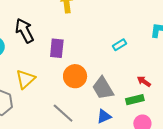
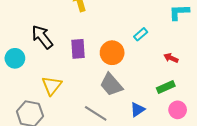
orange circle: (75, 76) -> (112, 53), moved
red arrow: (144, 81) -> (171, 58), moved
gray trapezoid: (103, 88) -> (111, 85), moved

